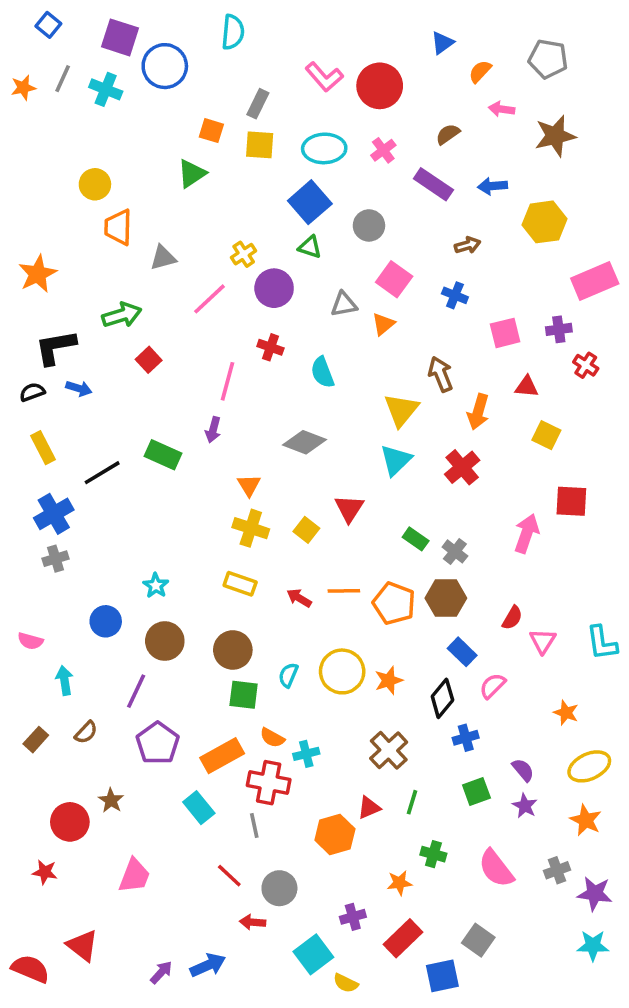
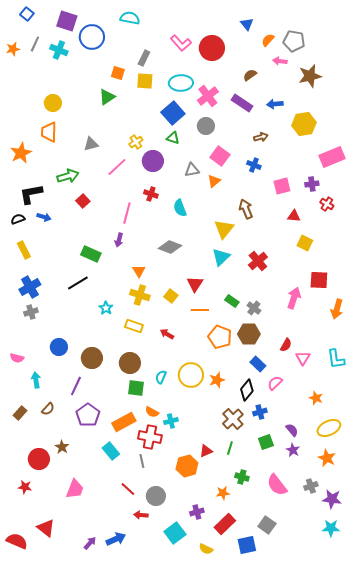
cyan semicircle: (233, 32) -> (130, 18), turned -84
blue triangle: (442, 43) -> (247, 24), turned -32
gray pentagon: (548, 59) -> (294, 41), moved
pink cross: (383, 150) -> (208, 96), moved, size x1.5
orange trapezoid: (118, 227) -> (49, 132), moved
orange arrow: (478, 412) -> (337, 309), moved
black line: (102, 473) -> (78, 283), moved
cyan star: (156, 585) -> (106, 308), moved
orange line: (344, 591) -> (200, 310), moved
brown cross: (389, 750) -> (233, 419), moved
yellow semicircle: (346, 983) -> (206, 549), moved

